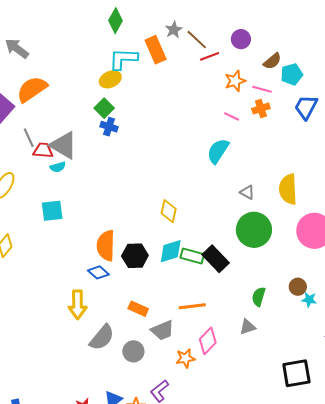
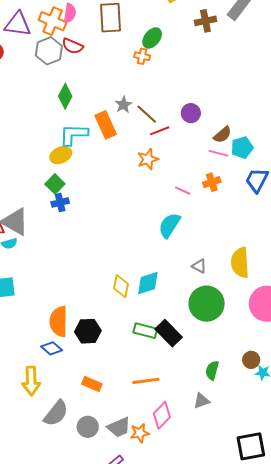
orange star: (235, 81) -> (148, 159), moved
pink line: (262, 89) -> (219, 153), moved
blue cross: (109, 127) -> (60, 202), turned -30
cyan diamond: (171, 251) -> (148, 283), moved
gray trapezoid: (162, 330) -> (119, 427), moved

